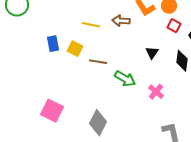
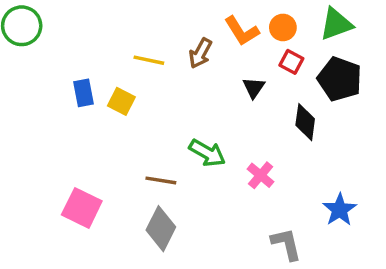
brown arrow: (121, 21) -> (200, 53), turned -66
black triangle: (152, 53) -> (254, 88), moved
brown line: (98, 62) -> (161, 180), moved

